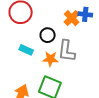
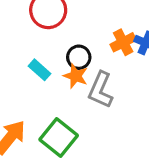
orange star: (50, 59) -> (76, 76), moved

